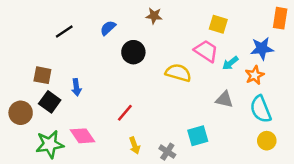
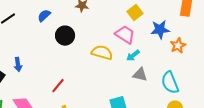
yellow square: (218, 24) -> (135, 13), turned 35
blue star: (262, 49) -> (160, 30), moved
cyan arrow: (230, 63) -> (133, 56), moved
orange star: (255, 75) -> (178, 46), moved

